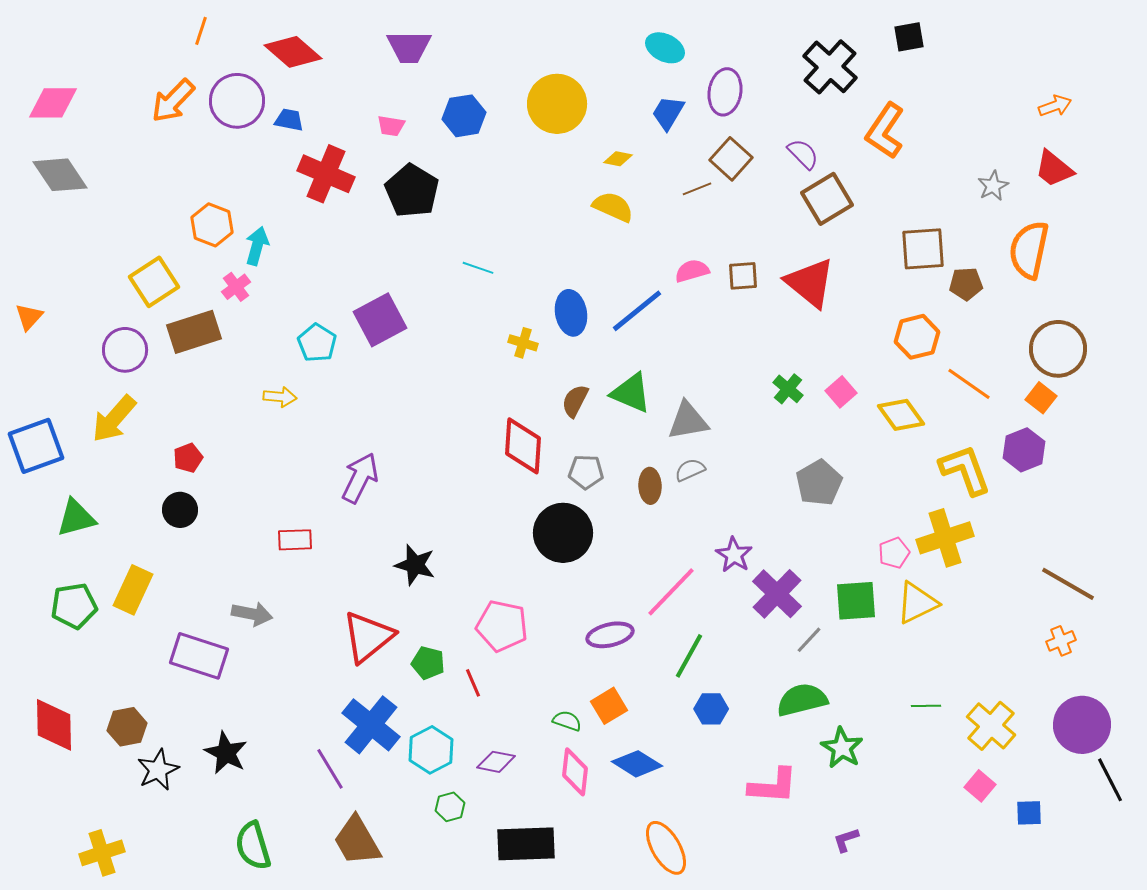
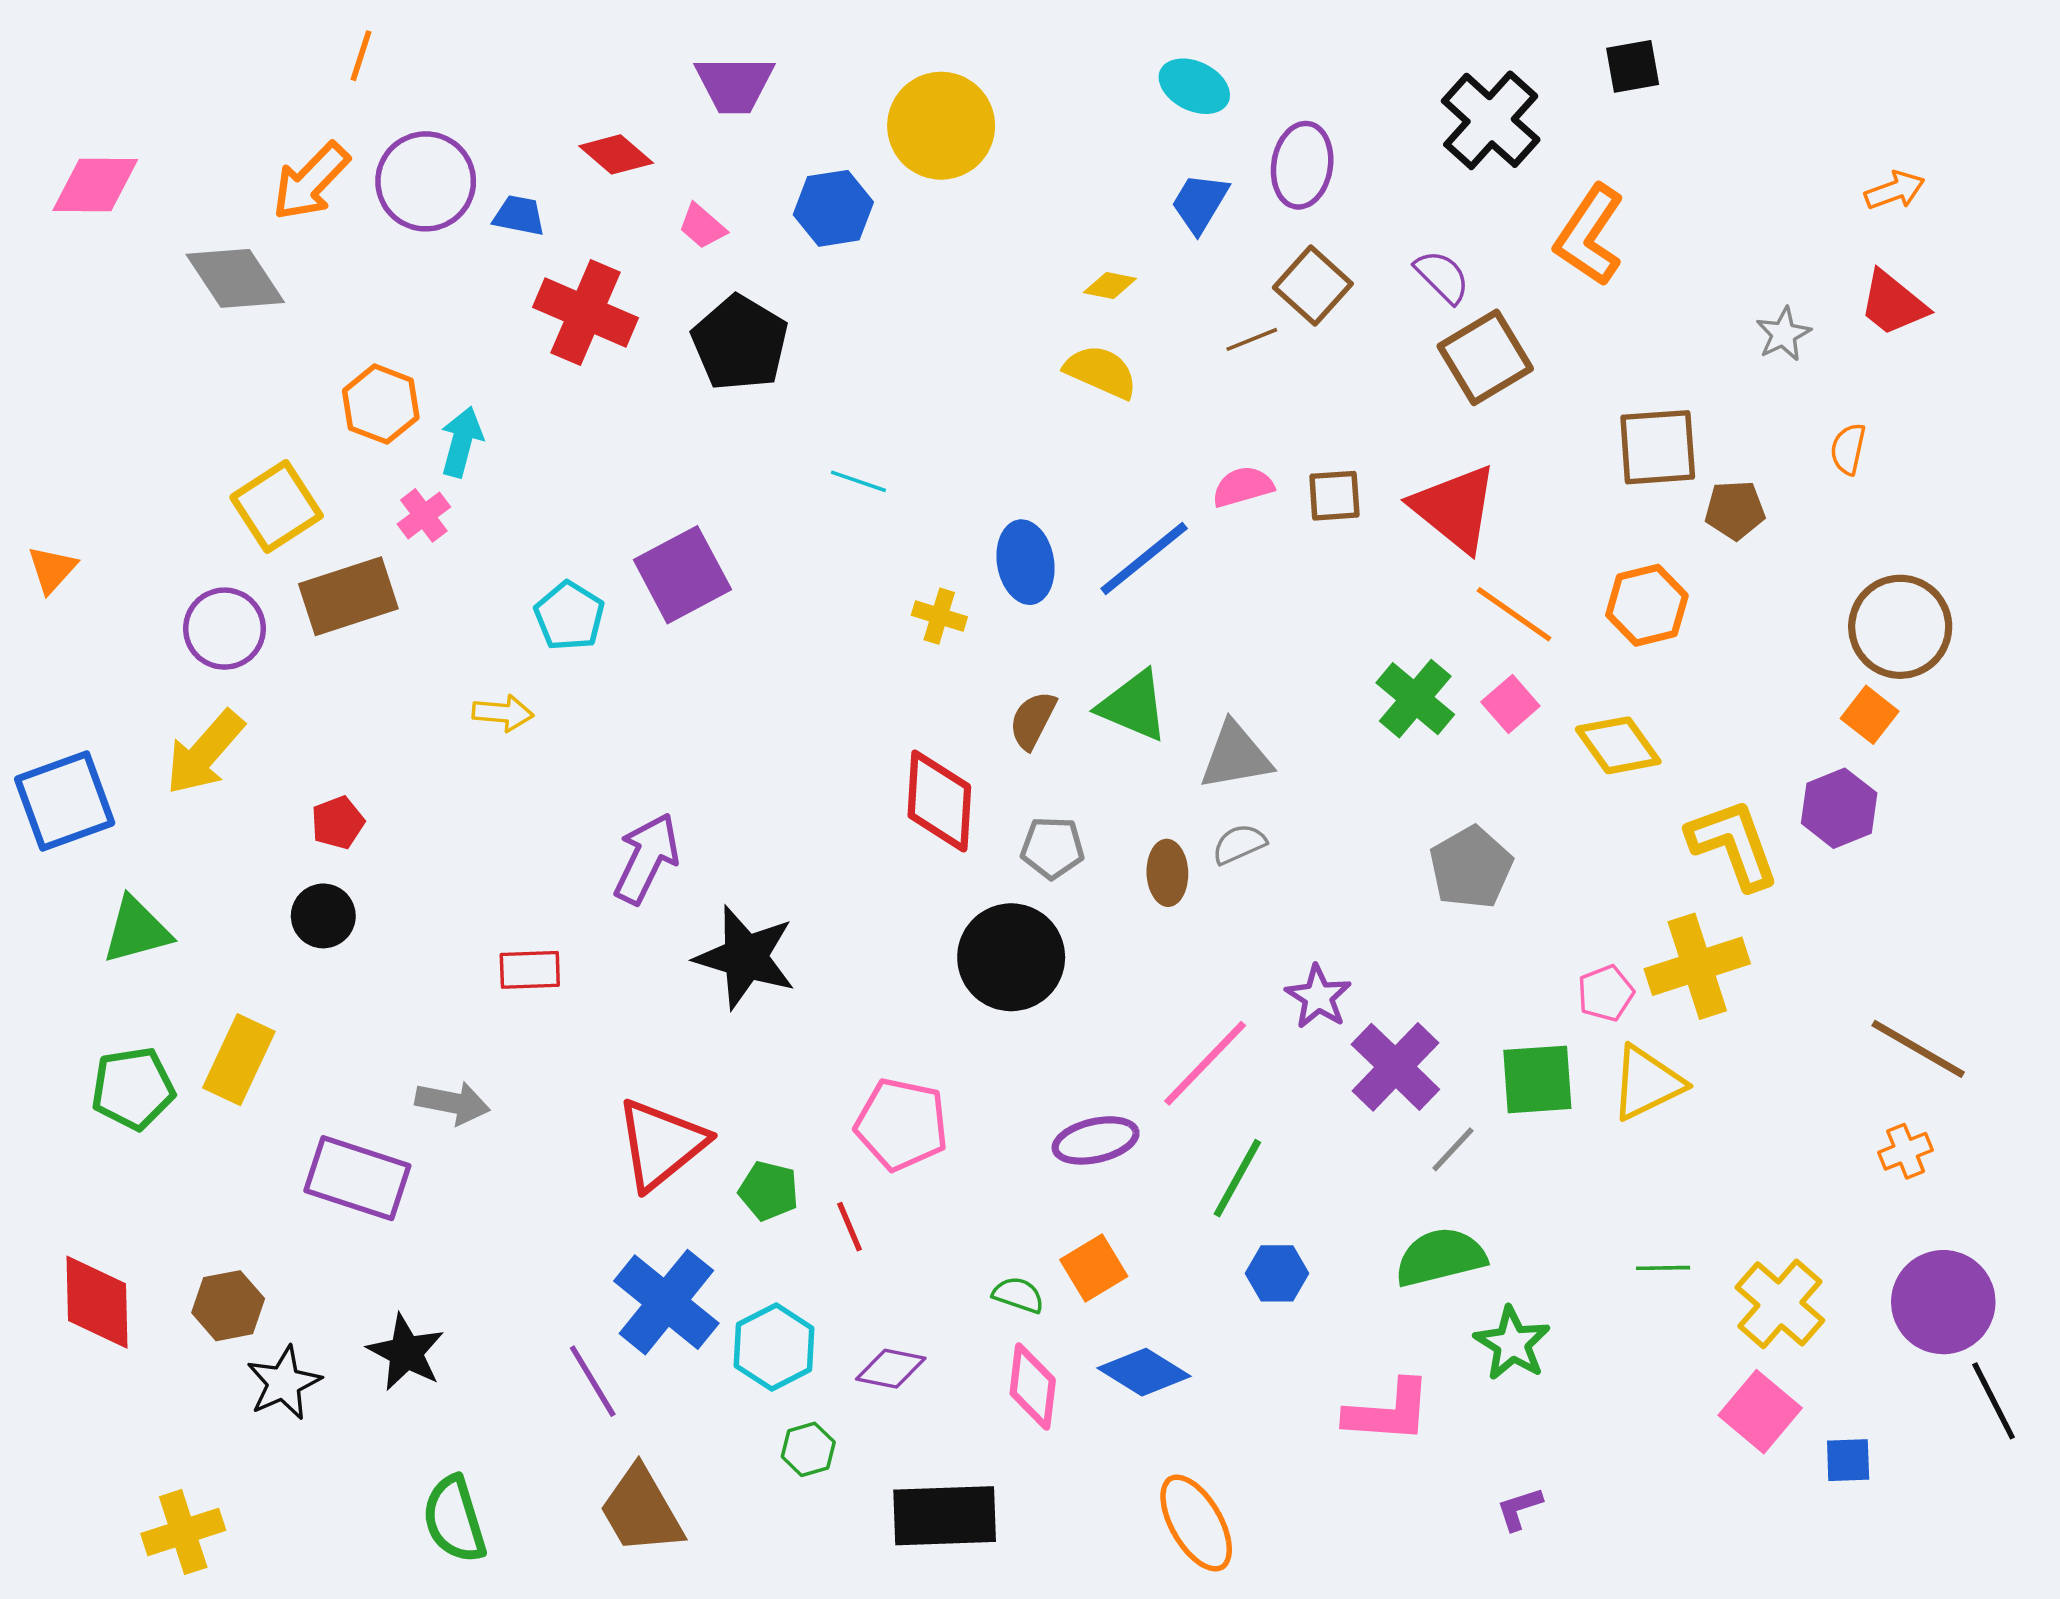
red diamond: (293, 52) -> (616, 154), moved, size x0.7
yellow circle: (557, 104) -> (941, 126), moved
pink trapezoid: (391, 126) -> (702, 226), turned 32
gray diamond: (60, 175) -> (235, 278), moved
orange semicircle: (1029, 250) -> (1848, 449), size x0.5
orange line: (969, 384) -> (1514, 614), moved
green cross: (788, 389) -> (1415, 699), size x1.4
black star: (415, 565) -> (745, 957), moved, size x1.4
pink square: (980, 786) -> (1760, 1412), size x1.4

